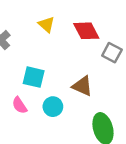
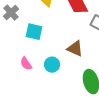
cyan square: (34, 77) -> (34, 32), moved

